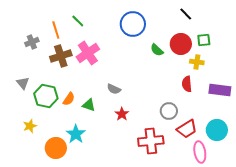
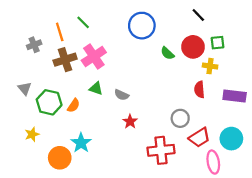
green triangle: (89, 105) -> (96, 88), moved

